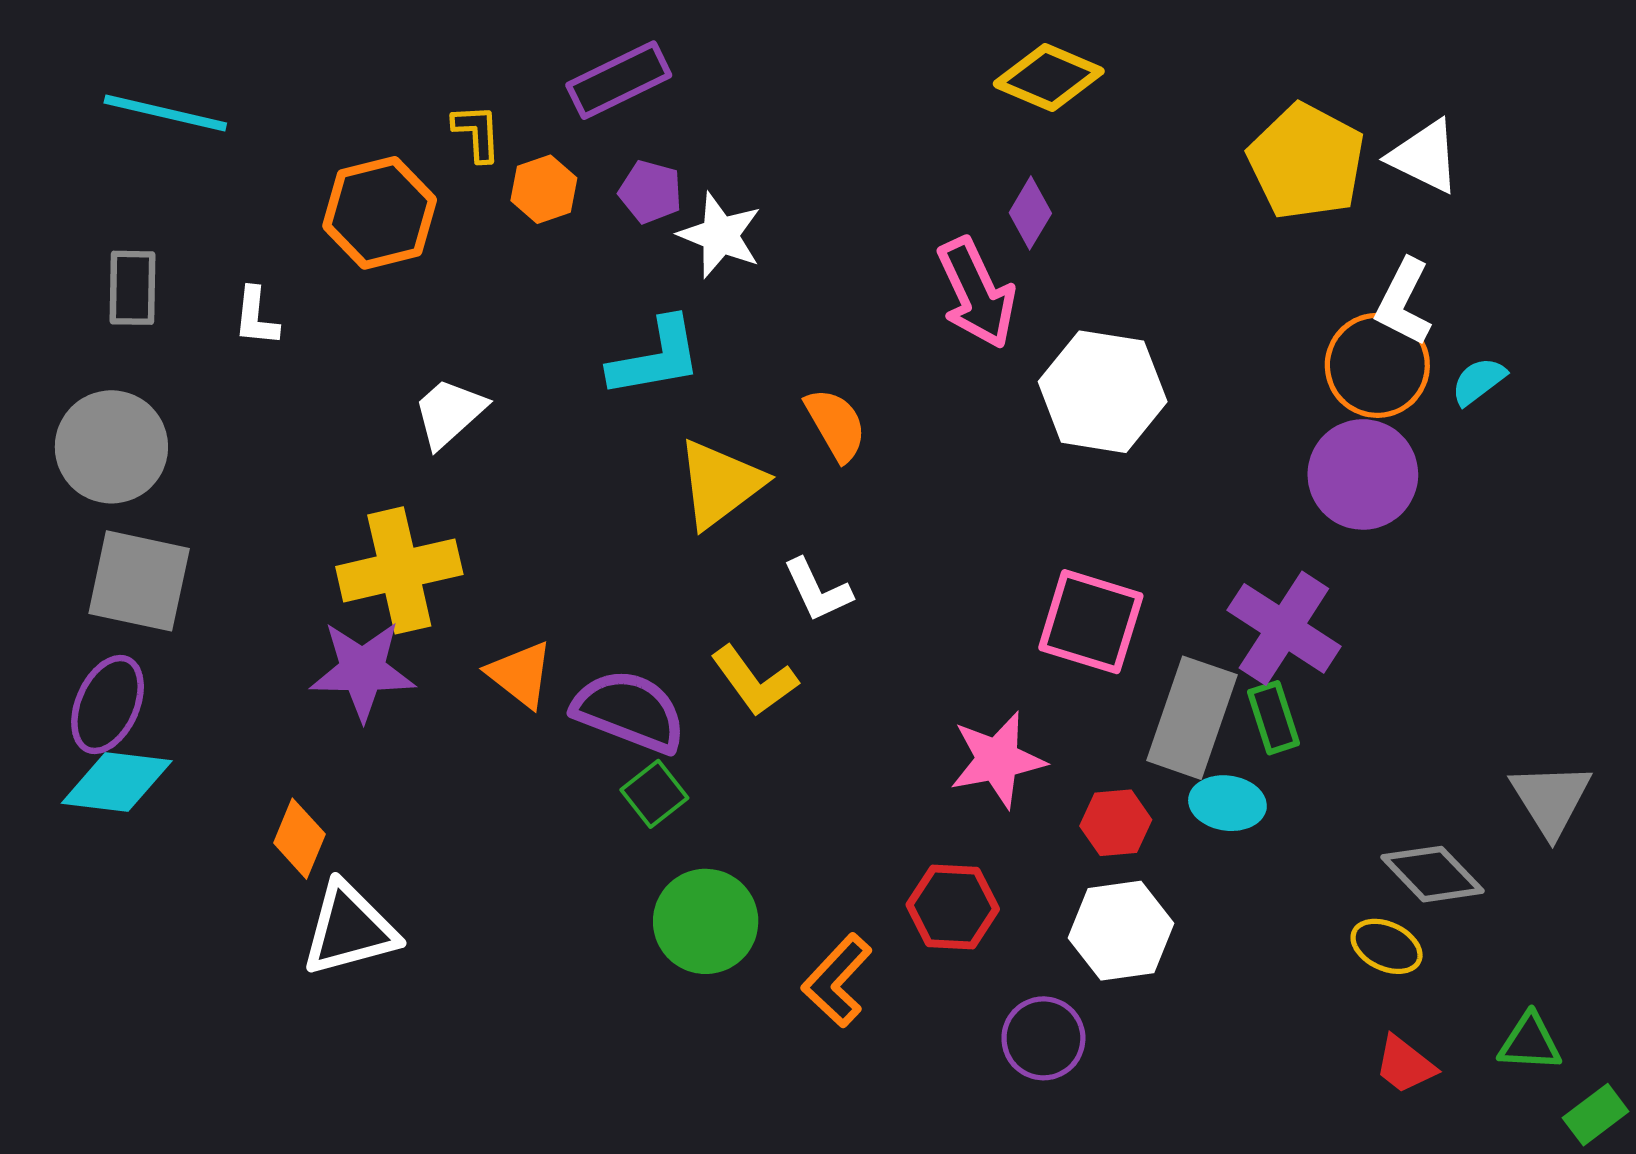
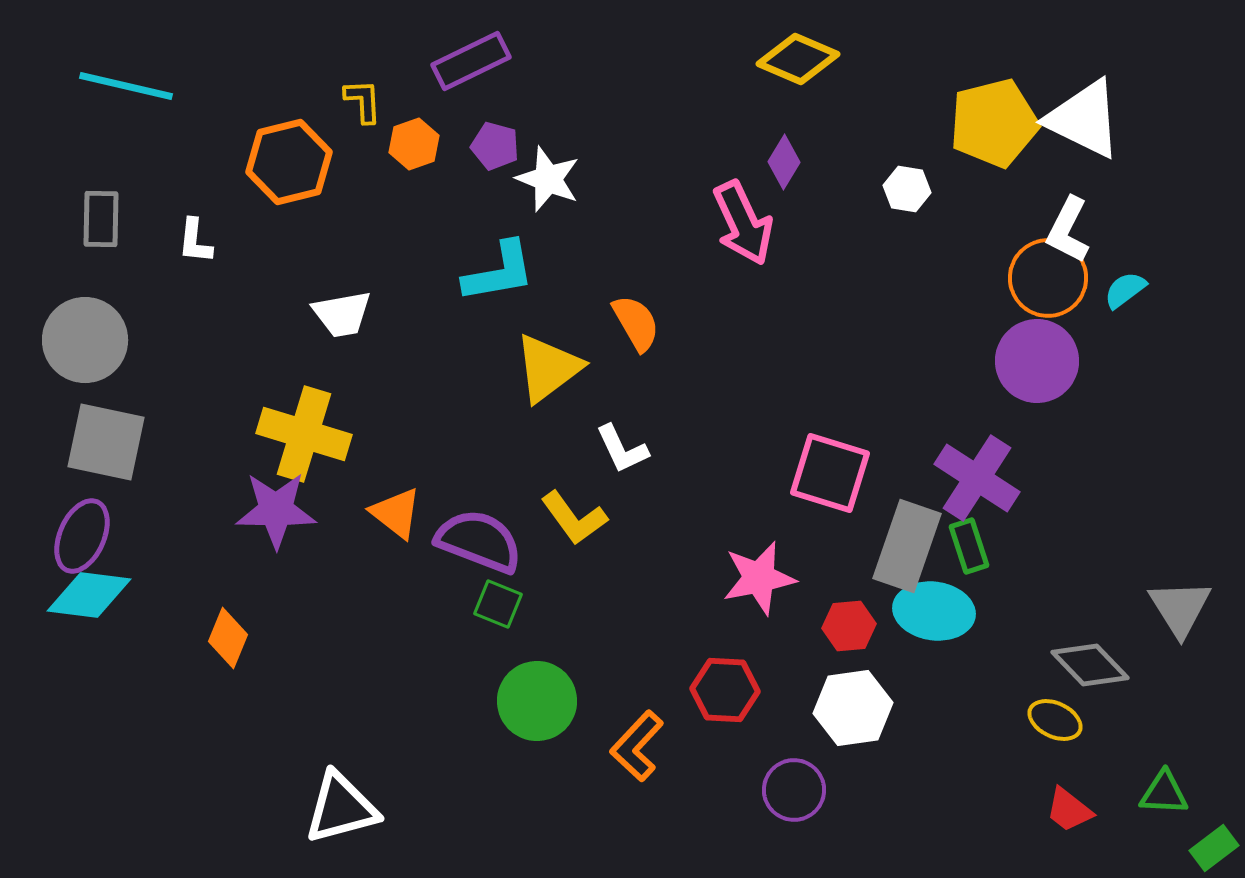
white triangle: (1425, 156) -> (1084, 119), size x1.4
yellow pentagon: (1306, 162) -> (994, 123), turned 30
white hexagon: (1103, 392) -> (907, 189), moved, size x0.5
white trapezoid: (449, 413) -> (342, 314), turned -148
yellow cross: (399, 570) -> (304, 434), turned 30
green square: (654, 794) -> (498, 604), turned -30
cyan ellipse: (1227, 803) -> (934, 611), size x1.4
white triangle: (349, 929) -> (341, 808), moved

